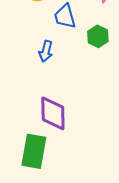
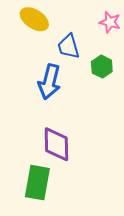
blue arrow: (46, 51) -> (49, 82), size x1.6

